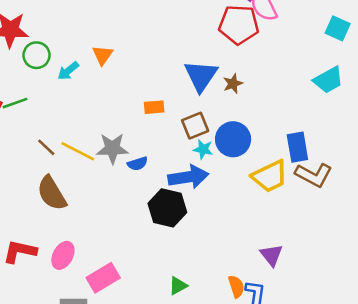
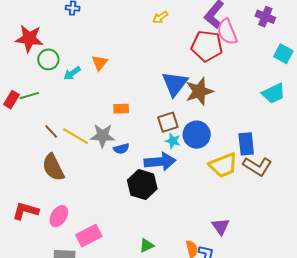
brown star: (233, 84) -> (199, 91), size x1.8
orange rectangle: (154, 107) -> (121, 109), moved

